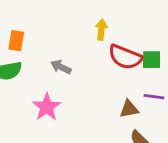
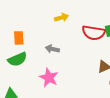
yellow arrow: (101, 30) -> (62, 18), moved, turned 80

